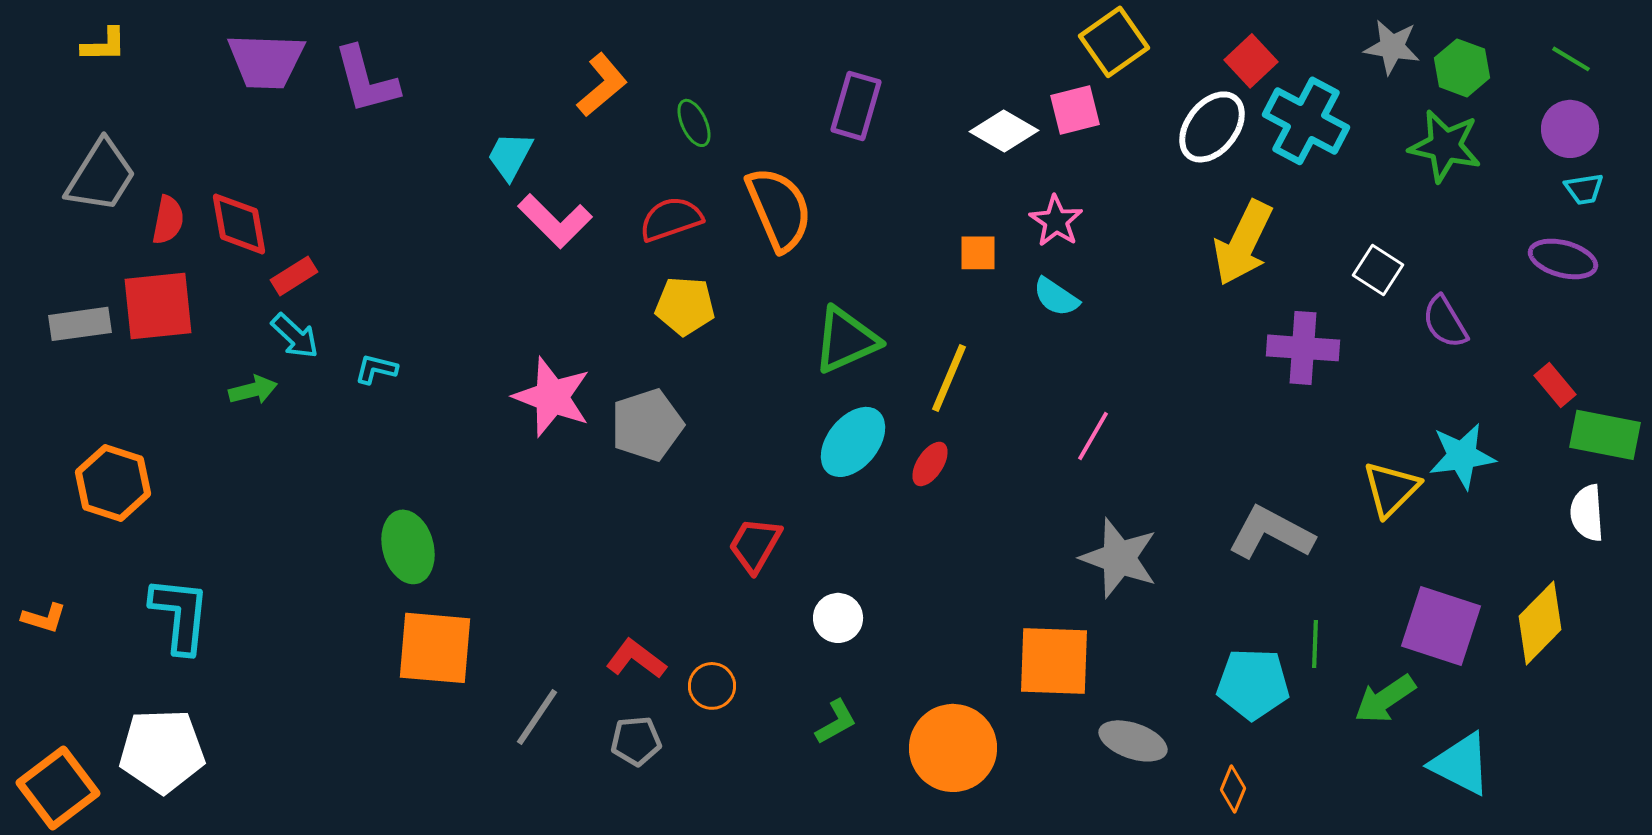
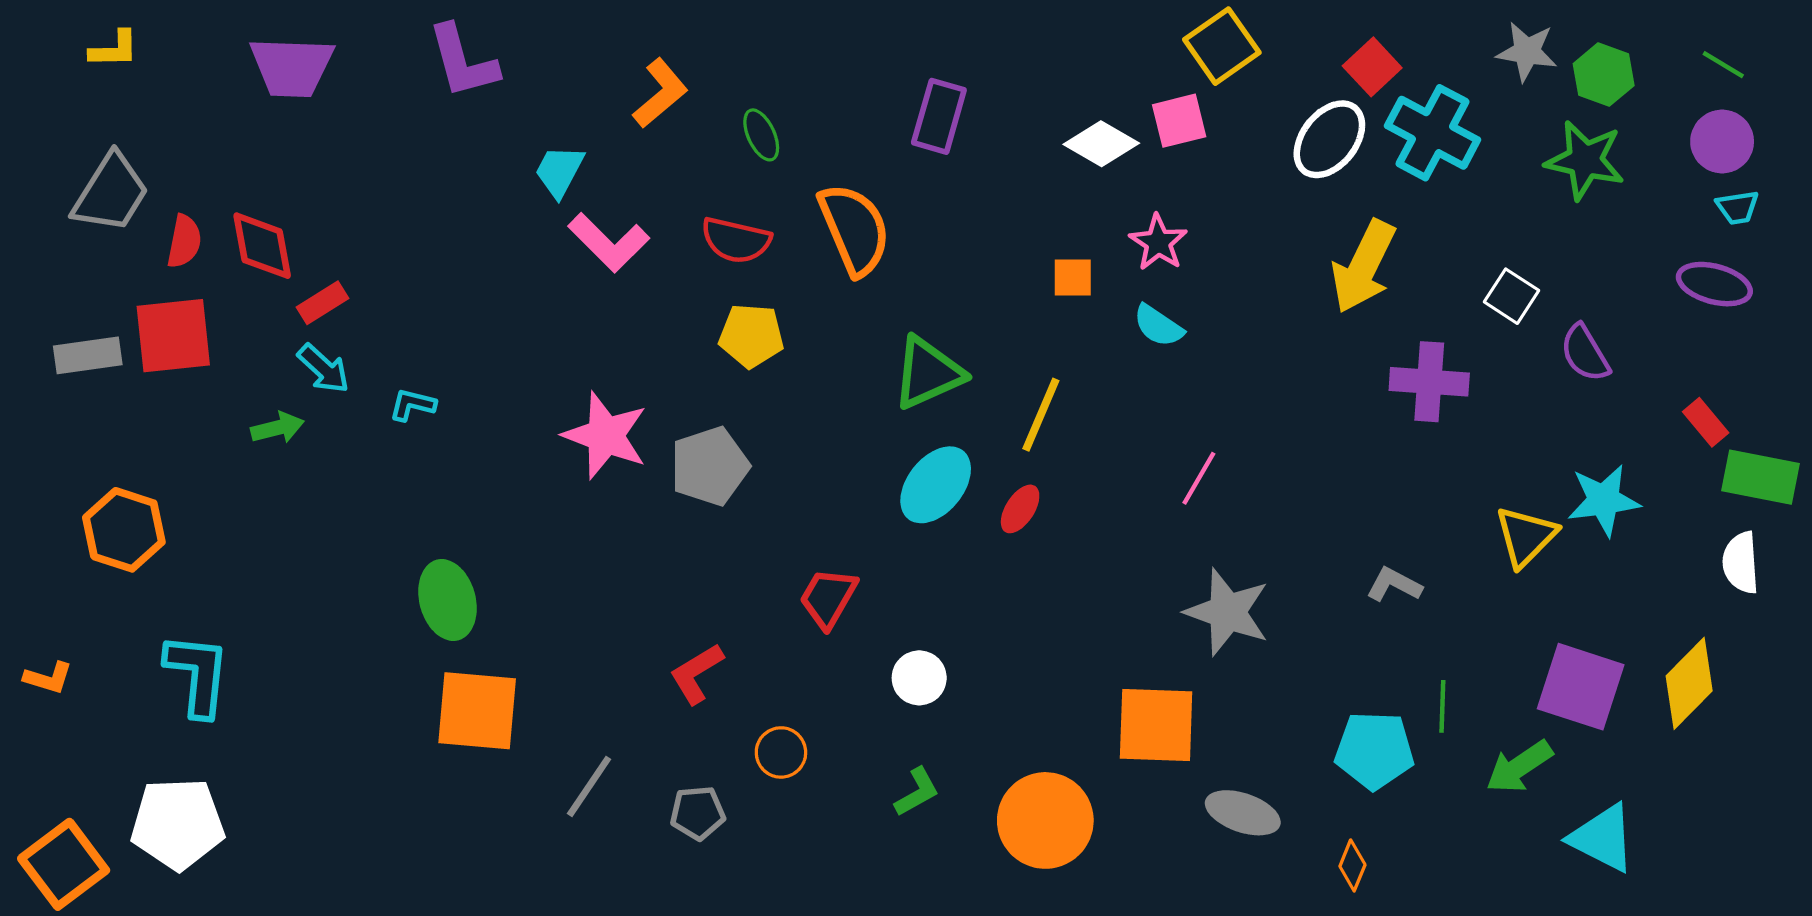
purple L-shape: (366, 80) -> (463, 61), moved
red semicircle: (671, 219) -> (736, 240), turned -148
gray L-shape: (1271, 533) -> (1394, 585), size x0.6
red L-shape: (636, 659) -> (696, 673), moved, turned -68

